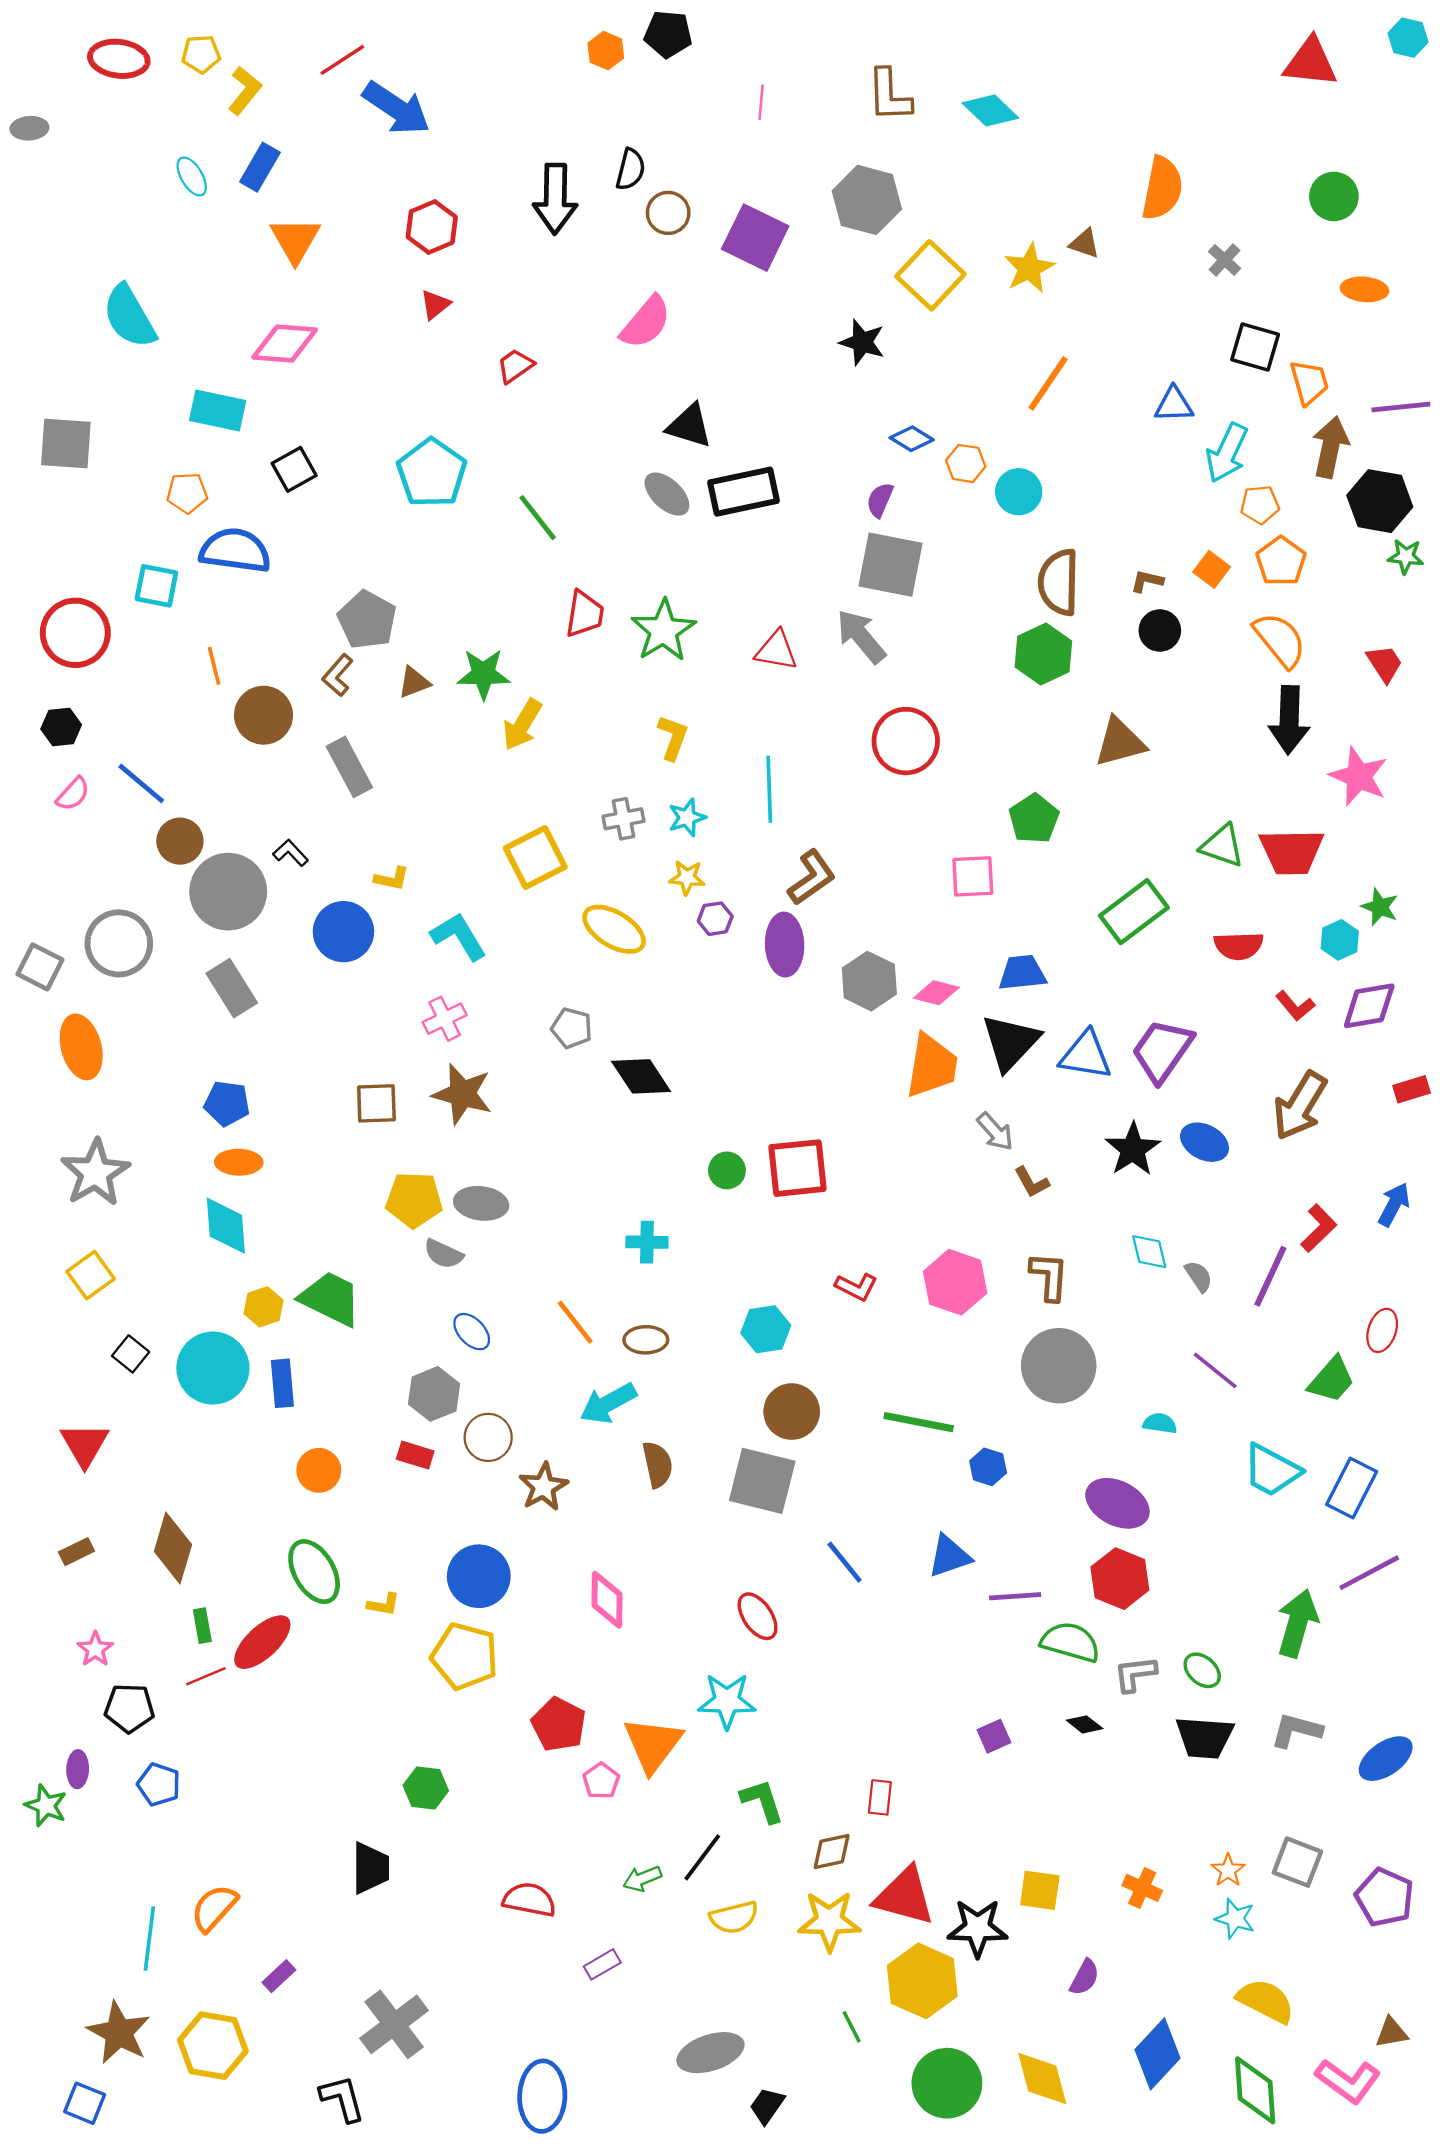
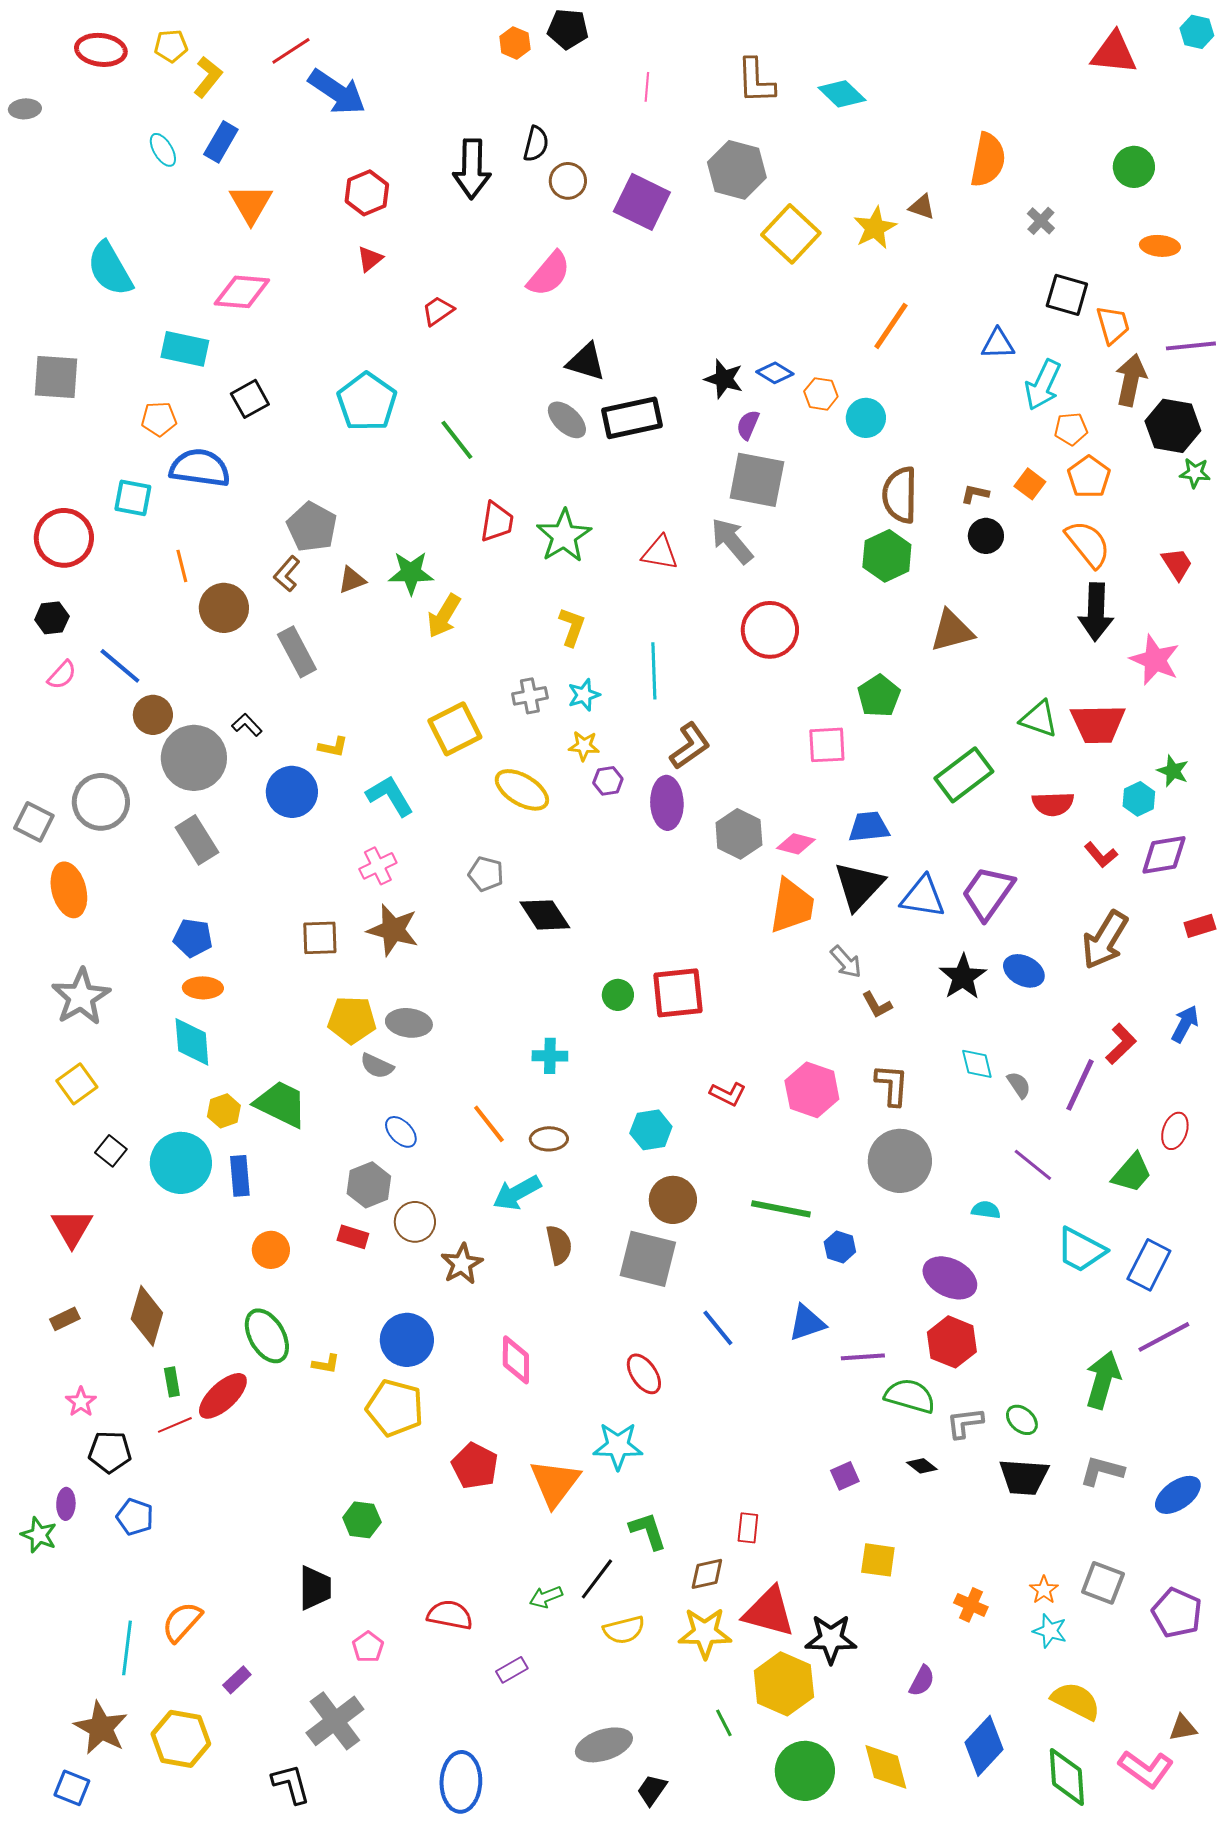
black star: (862, 342) -> (724, 379), moved
pink pentagon: (601, 1781) -> (368, 1647), moved
yellow square: (1040, 1890) -> (878, 1560), moved

